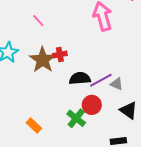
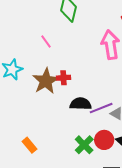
red circle: (92, 105) -> (104, 140), moved
green cross: (76, 118) -> (84, 145), moved

